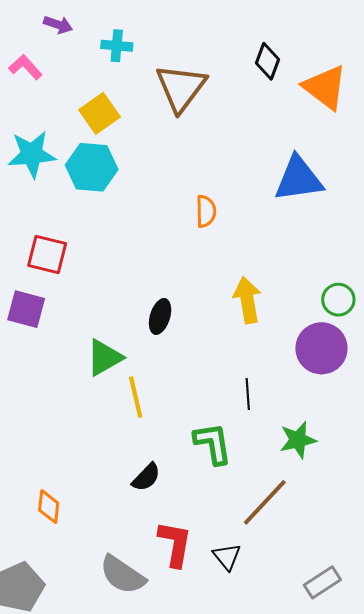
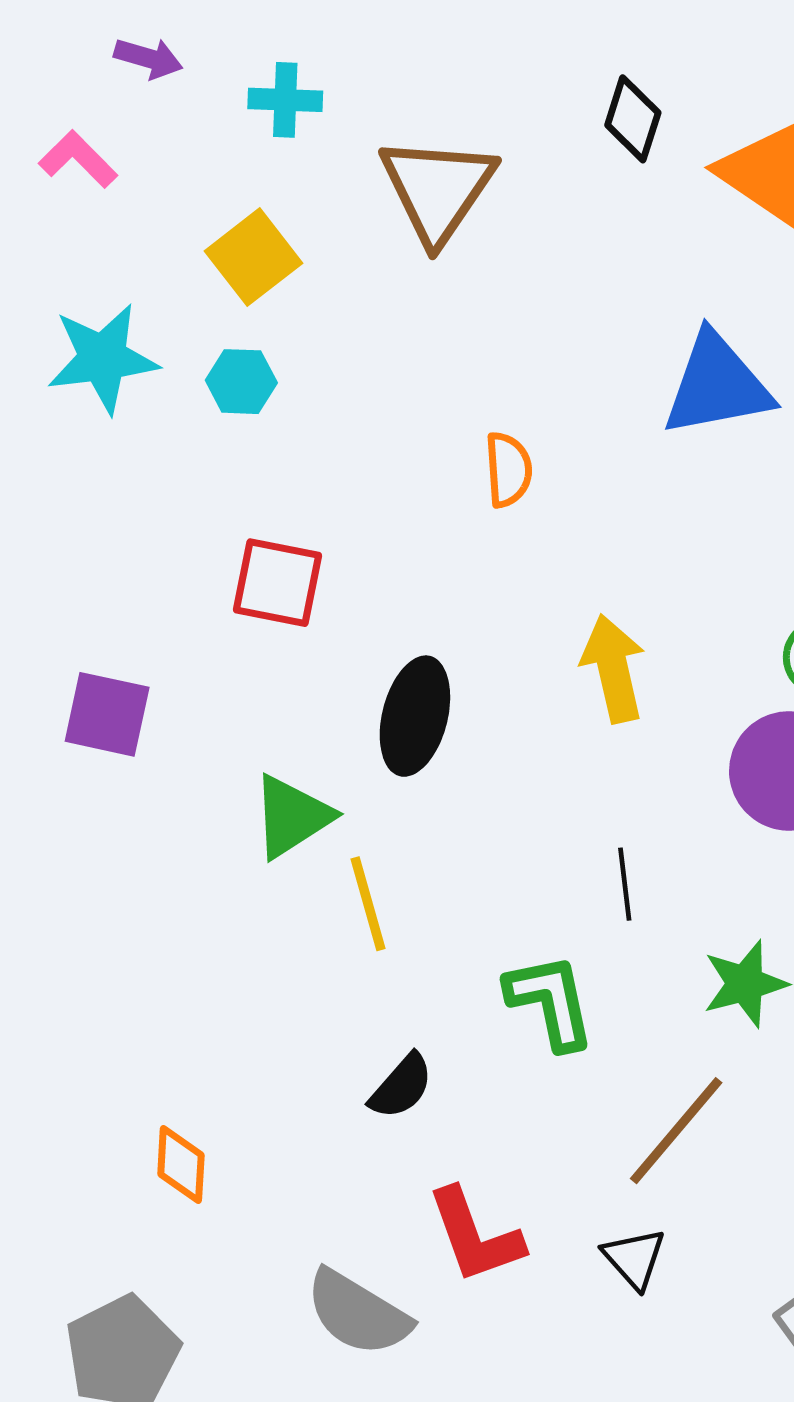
cyan hexagon: (92, 167) -> (241, 382), size x0.6
red square: (47, 255) -> (278, 583), moved
black ellipse: (160, 316) -> (415, 716), size x1.4
red L-shape: (175, 544) -> (475, 1236), turned 153
black triangle: (227, 557) -> (634, 1258), moved

